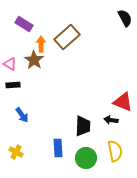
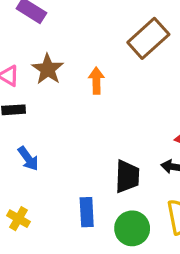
brown rectangle: (67, 37) -> (148, 38), moved
orange arrow: (41, 44) -> (96, 81), moved

